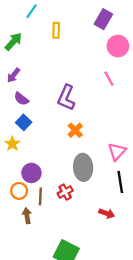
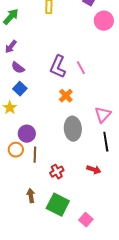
pink line: (109, 79) -> (81, 68), moved
red cross: (65, 192) -> (57, 172), moved
brown arrow: (27, 216) -> (31, 196), moved

